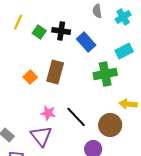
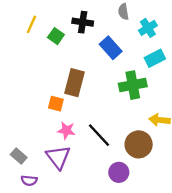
cyan cross: (123, 17) -> (148, 28), moved
black cross: (61, 31) -> (83, 22), moved
orange square: (30, 77) -> (56, 104), moved, turned -32

